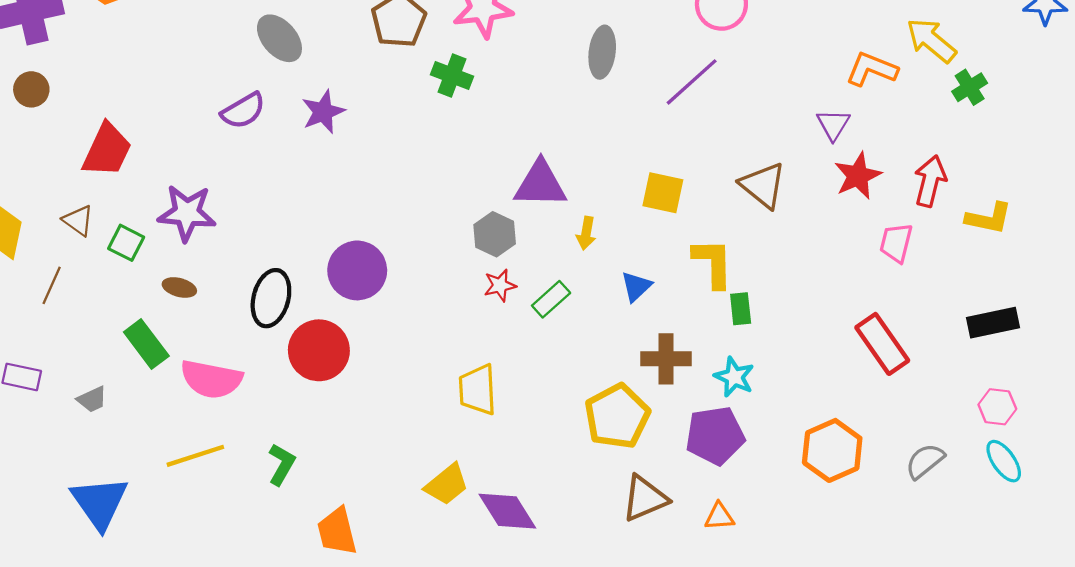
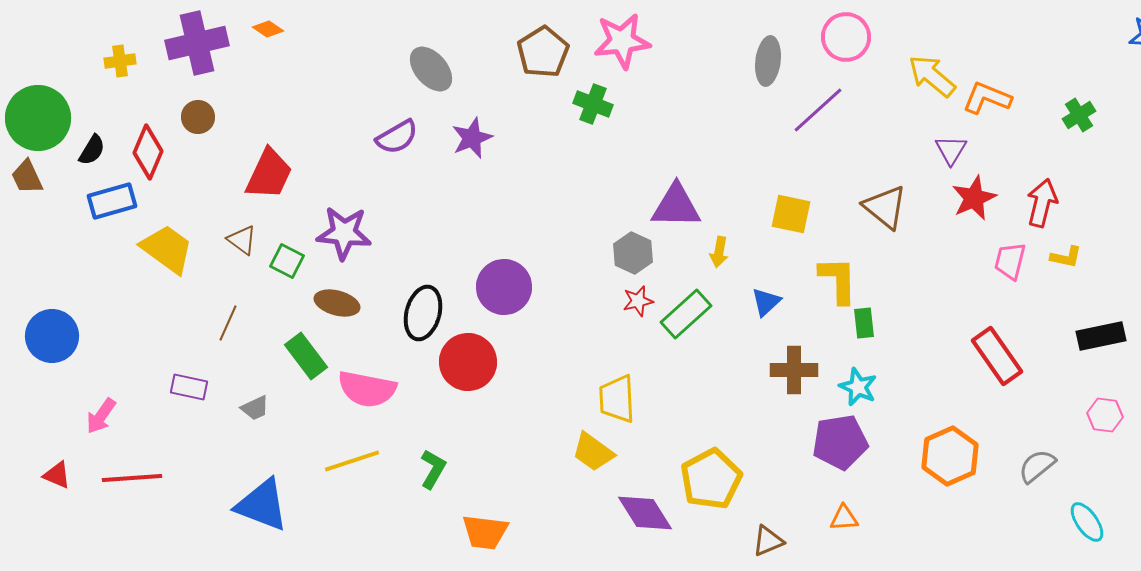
yellow arrow: (931, 40) -> (932, 76), moved
gray ellipse: (602, 52) -> (768, 61), moved
yellow L-shape: (989, 218) -> (1066, 257), moved, size x0.7
brown line: (52, 285) -> (228, 323), moved
brown ellipse: (179, 287) -> (337, 303), size x1.4
green rectangle: (551, 299) -> (686, 314), size x1.4
yellow pentagon: (617, 416) -> (711, 479), moved
cyan ellipse: (1004, 461) -> (1087, 522), moved
yellow trapezoid: (447, 485) -> (593, 452), moved, turned 75
brown triangle: (645, 498) -> (768, 541), moved, size x0.7
blue triangle: (99, 503) -> (262, 505), turned -34
orange trapezoid: (337, 531) -> (485, 532), turned -69

